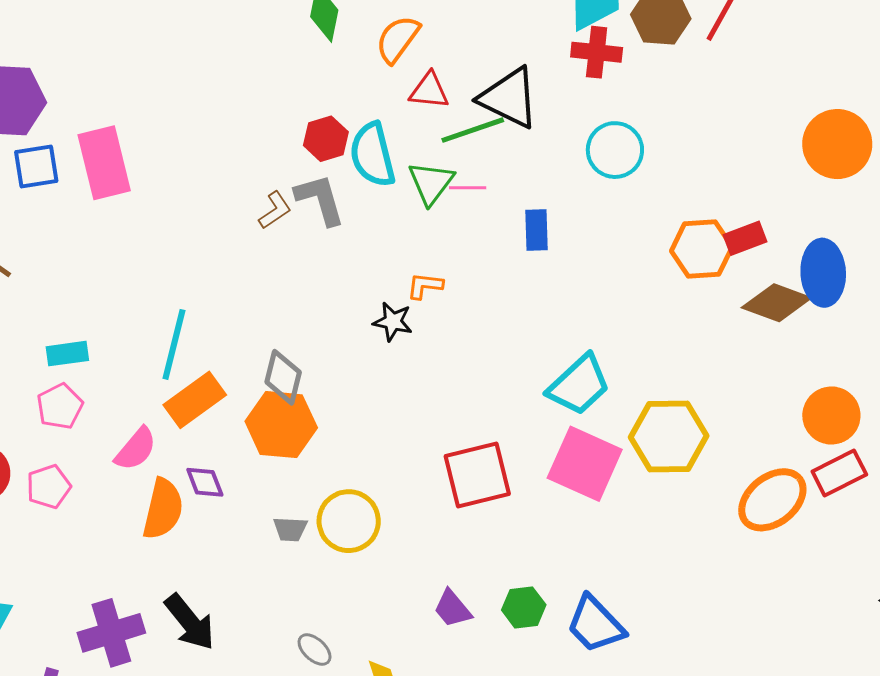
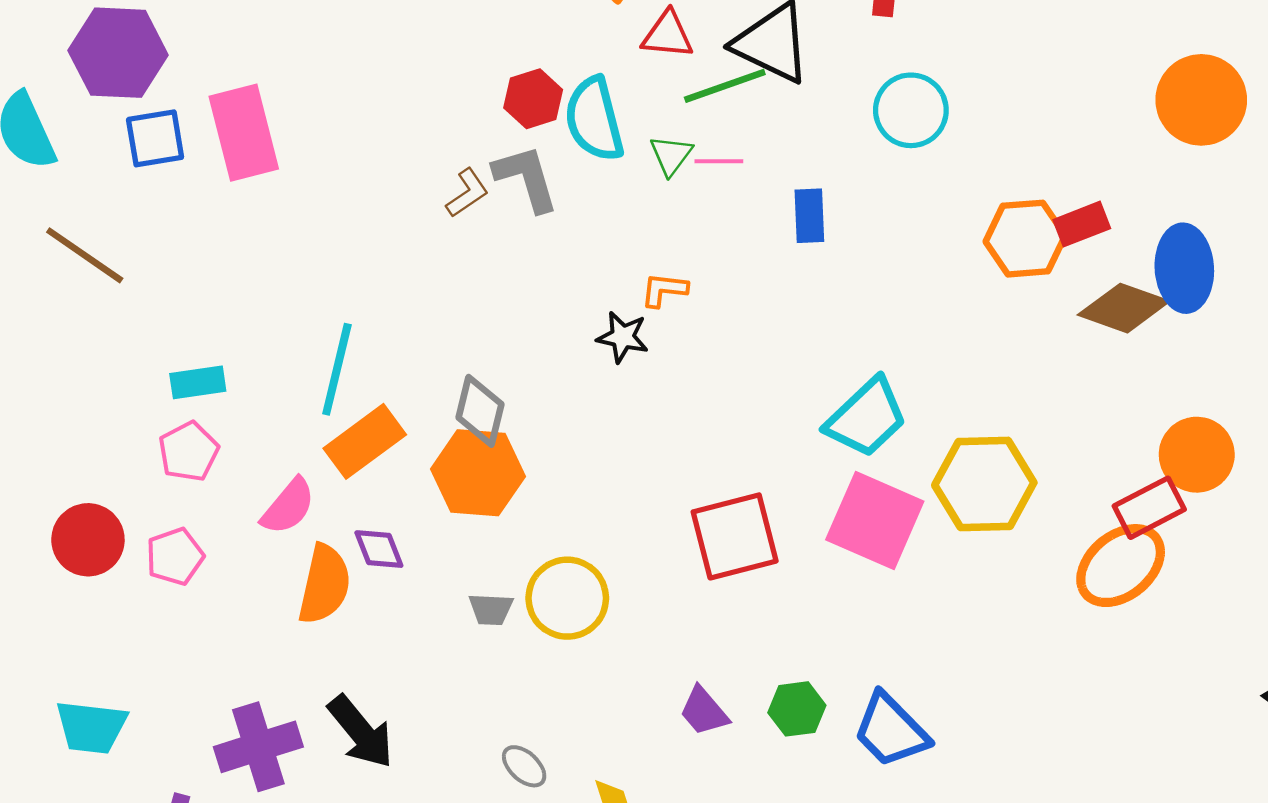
green triangle: (431, 183) -> (671, 155), size x0.7
red rectangle: (839, 473) -> (1149, 508), moved

